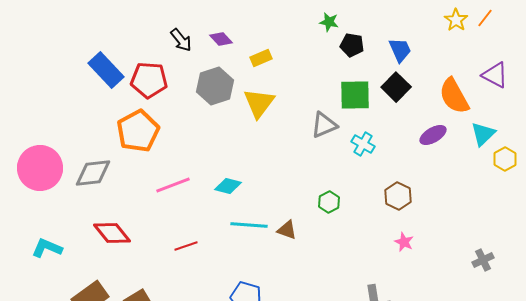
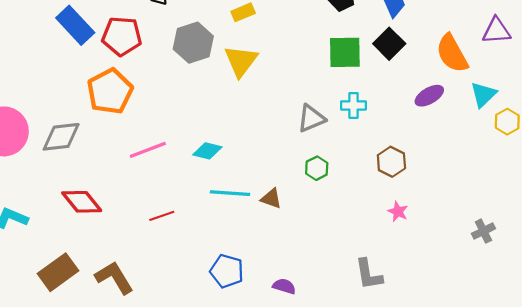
purple triangle: (495, 75) -> (496, 31), turned -32
gray triangle: (324, 125) -> (311, 118), moved
cyan cross: (363, 144) -> (354, 105), turned -30

